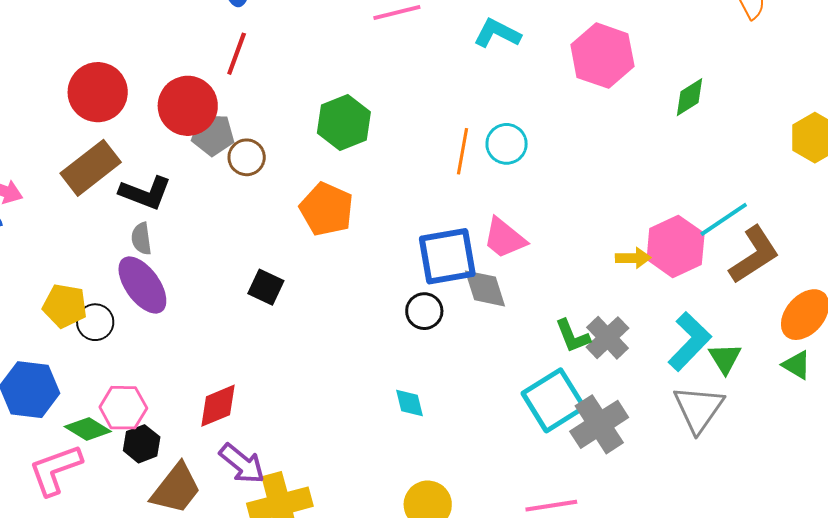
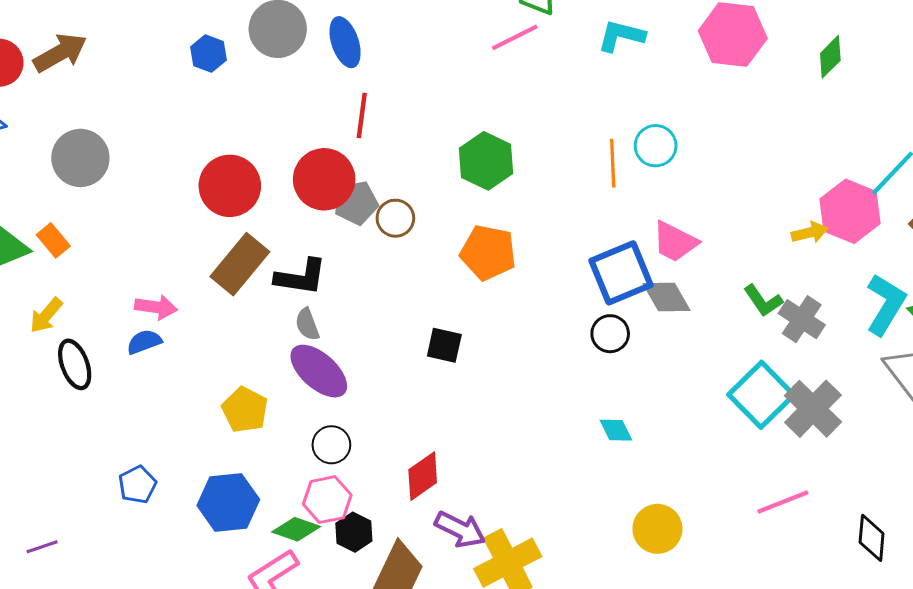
yellow pentagon: (65, 306) -> (245, 410), turned 30
black circle: (95, 322) -> (331, 445), moved
green L-shape: (572, 336) -> (763, 301), moved

